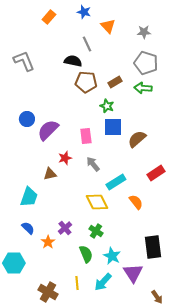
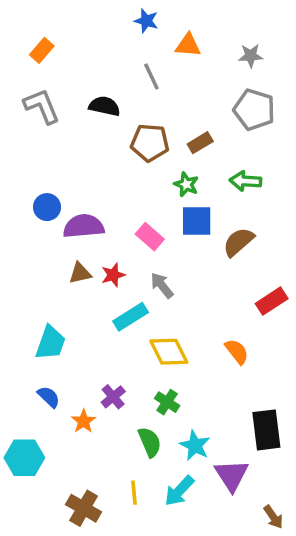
orange rectangle: (49, 17) -> (42, 50), moved
orange triangle: (108, 26) -> (188, 45), turned -42
black semicircle: (73, 61) -> (104, 106), moved
green arrow: (143, 88) -> (245, 181), moved
purple semicircle: (48, 130) -> (84, 226), turned 40
pink rectangle: (86, 136) -> (150, 237), turned -42
brown triangle: (50, 174) -> (80, 273), moved
cyan rectangle: (116, 182) -> (131, 317), moved

